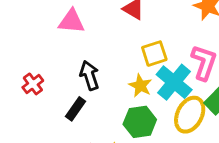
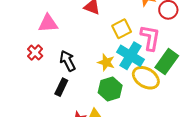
yellow square: (154, 54) -> (122, 29), moved
red cross: (33, 84) -> (35, 52), moved
yellow ellipse: (190, 115) -> (146, 78), turned -76

